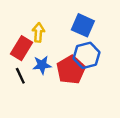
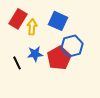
blue square: (83, 25) -> (58, 21), moved
red rectangle: (21, 48) -> (18, 19), moved

